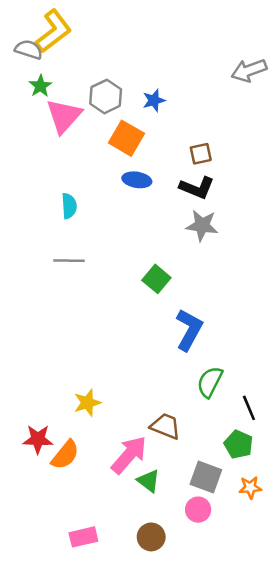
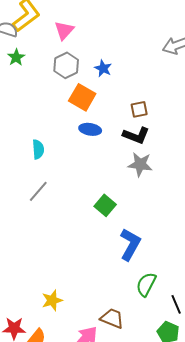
blue star: (154, 100) -> (103, 68), turned -30
pink triangle: (64, 116) -> (64, 30), moved, size x0.7
gray line: (69, 261) -> (38, 191), turned -50

